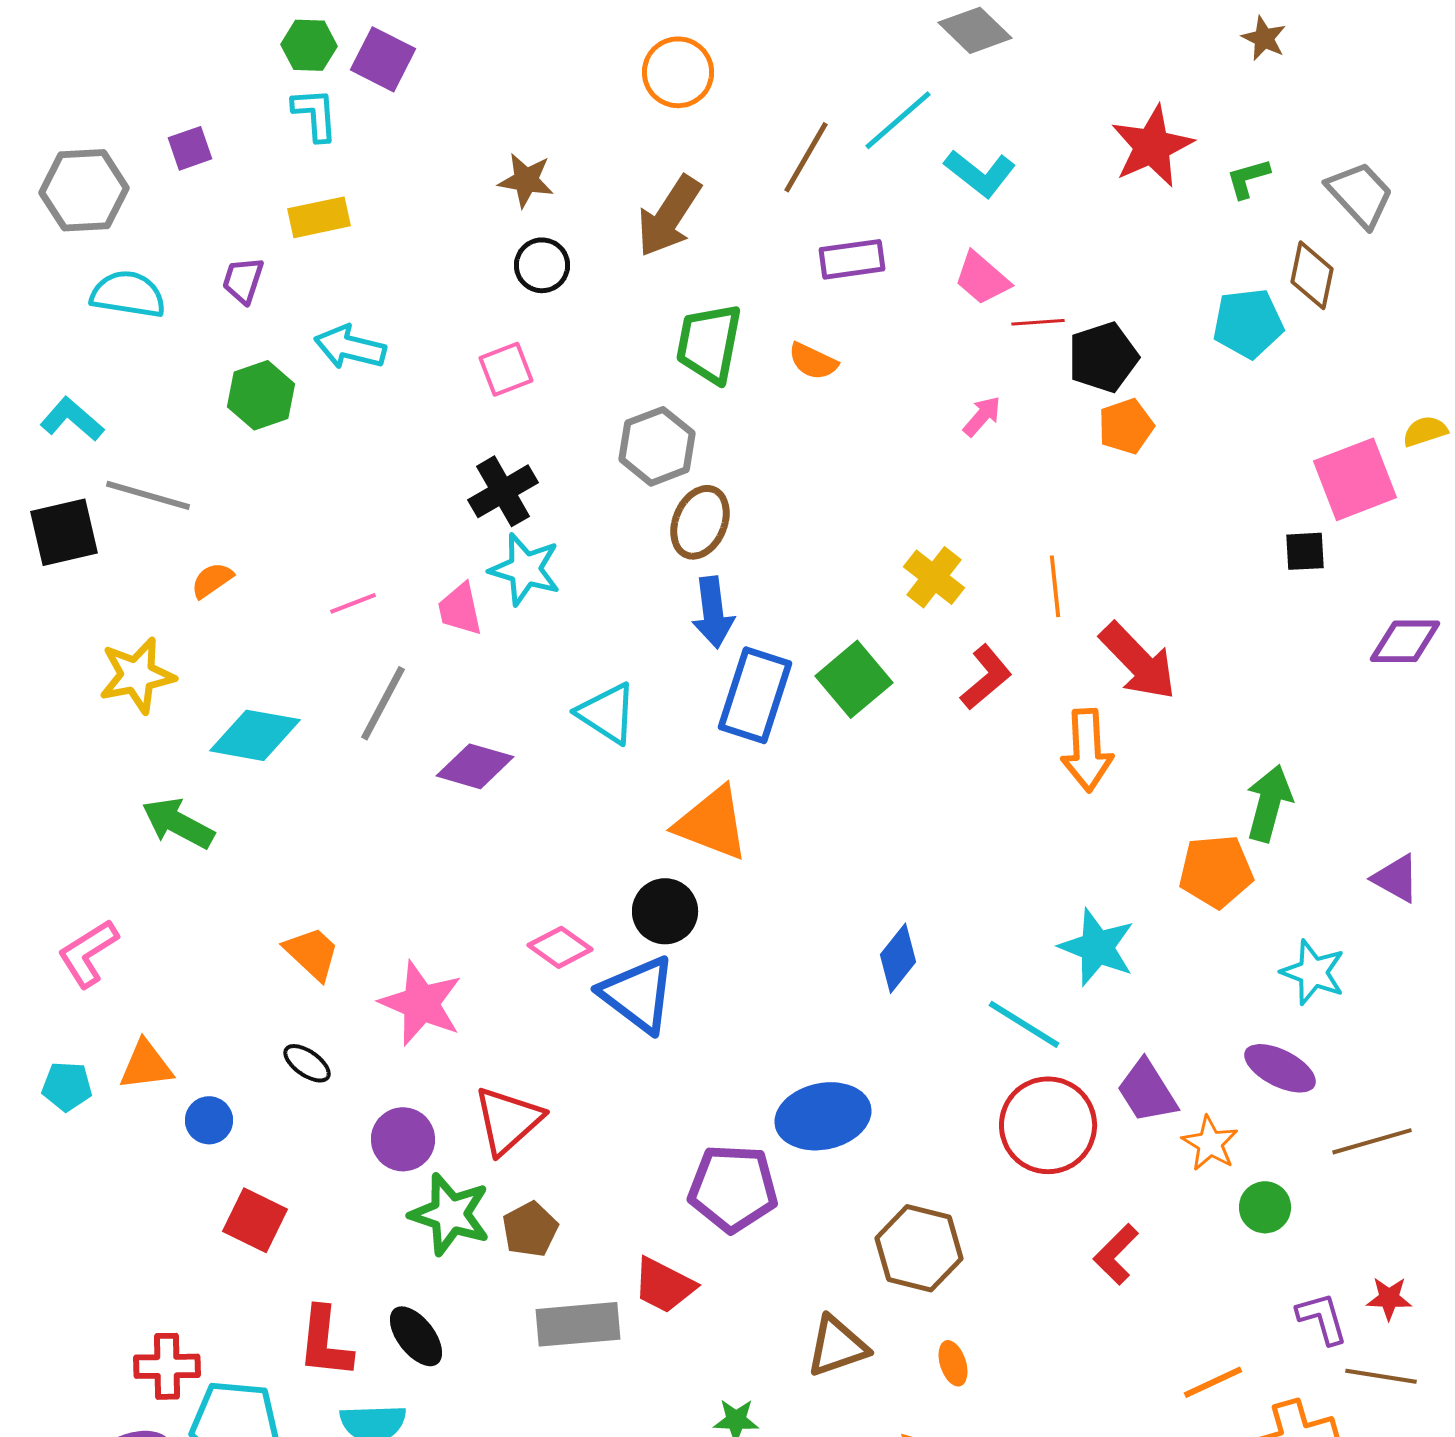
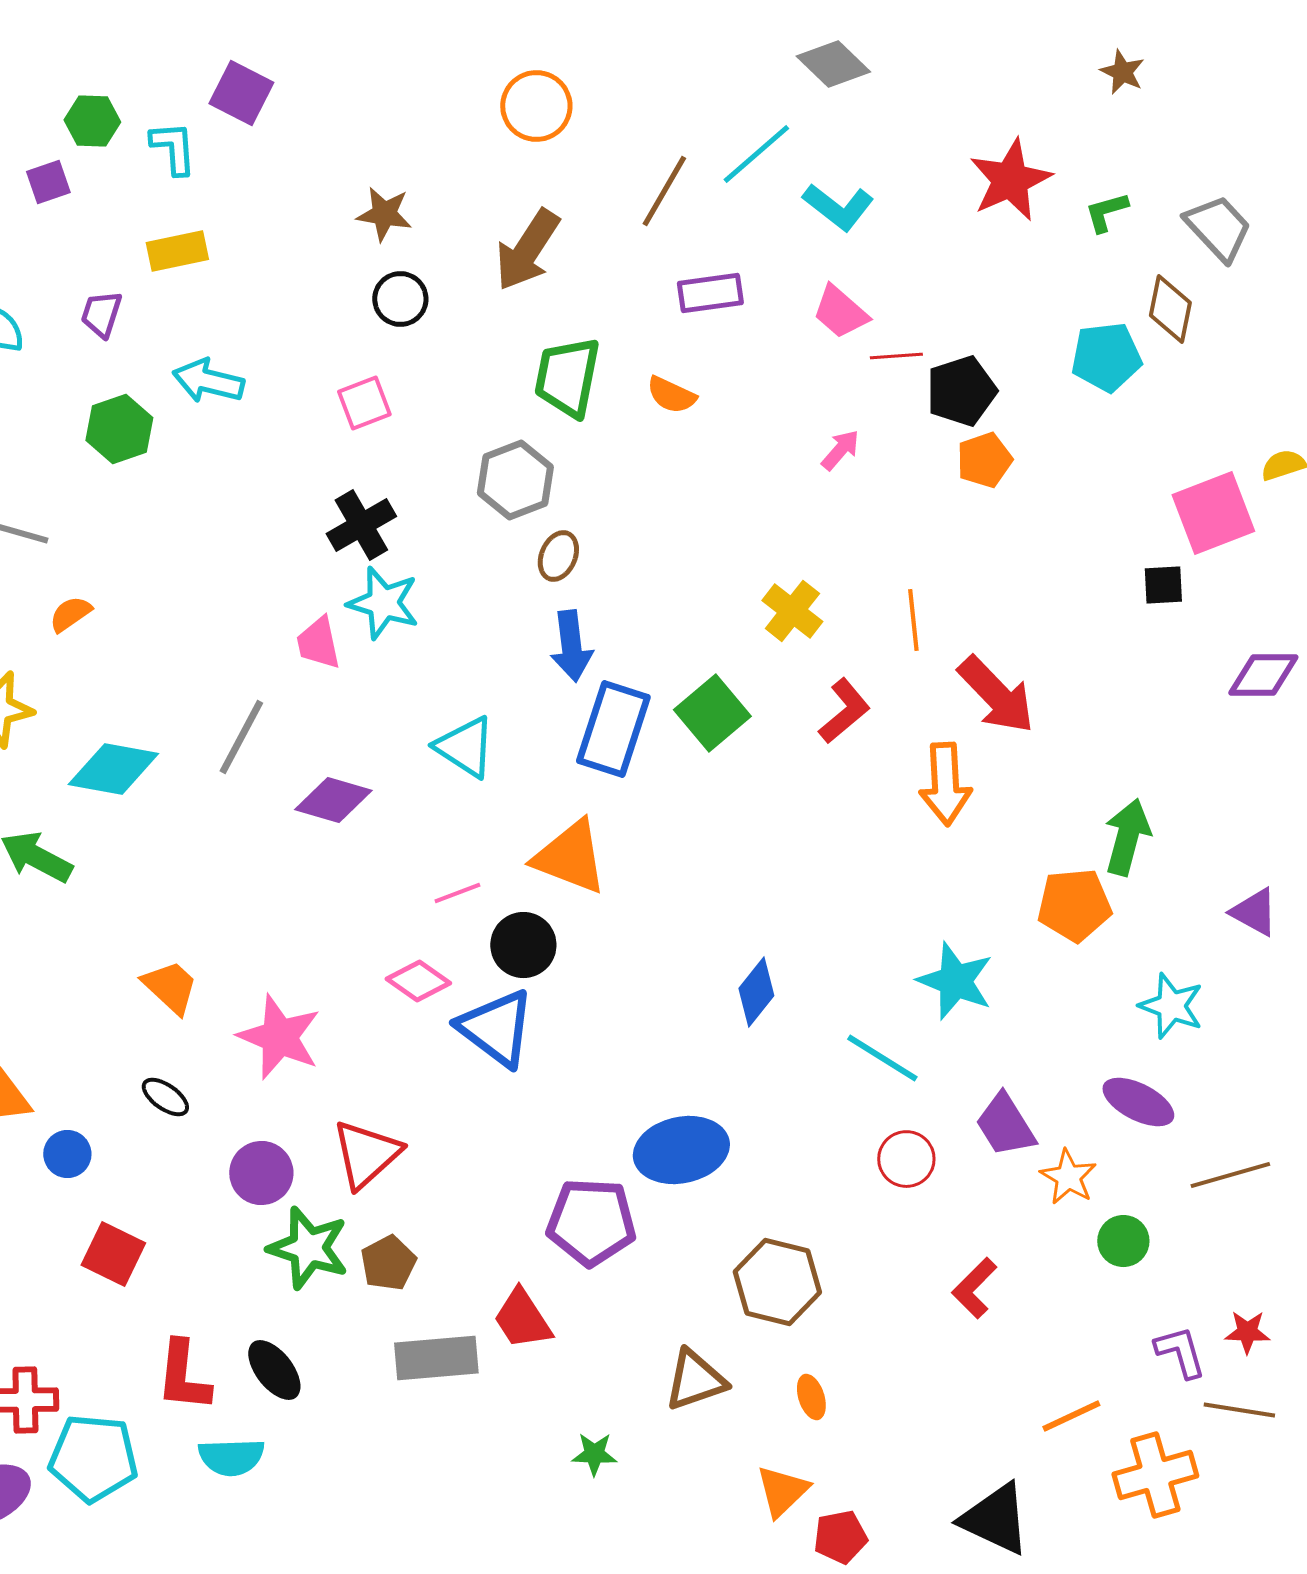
green hexagon: (309, 45) -> (92, 121), moved
brown ellipse: (700, 522) -> (558, 556), size x0.7
pink line: (353, 603) -> (457, 893), moved
red circle: (1048, 1125) -> (906, 1159), size x0.6
red trapezoid: (664, 1285) -> (522, 1319), turned 30

